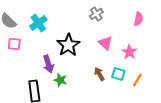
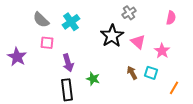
black star: (68, 45) -> (112, 36), moved
purple arrow: (48, 64) -> (68, 63), moved
orange line: (137, 80) -> (174, 88), moved

